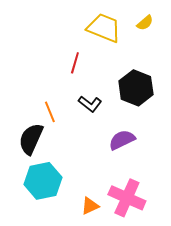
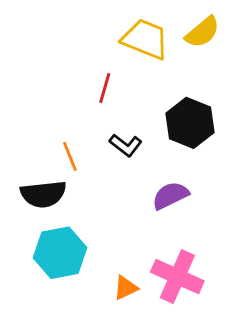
yellow semicircle: (145, 23) -> (202, 32), size x1.5
black semicircle: (31, 139) -> (43, 194), turned -120

